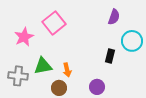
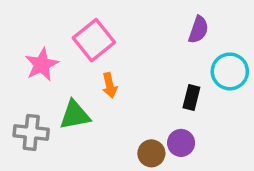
orange arrow: (67, 70) -> (110, 85), moved
purple circle: (97, 87) -> (181, 143), moved
brown circle: (59, 88) -> (151, 153), moved

